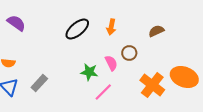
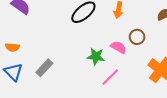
pink semicircle: (111, 63) -> (118, 47), turned -35

